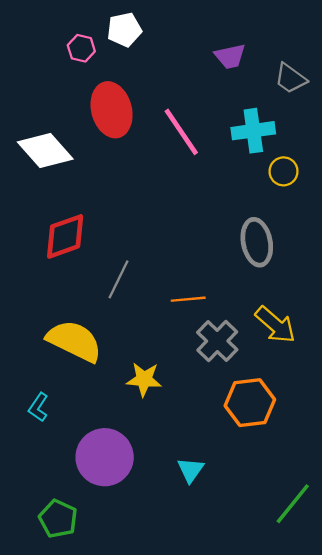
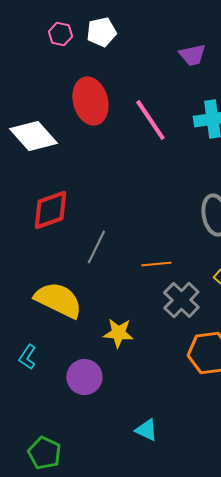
pink hexagon: (81, 48) -> (60, 34), moved
purple circle: (105, 457) -> (84, 377), moved, size x0.7
cyan triangle: (191, 470) -> (146, 430), moved, turned -40

